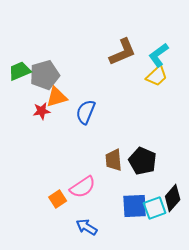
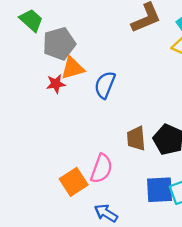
green trapezoid: (20, 71) -> (31, 20), moved, turned 65
pink semicircle: (83, 187) -> (101, 169), turned -36
orange square: (58, 199) -> (74, 182), size x1.4

